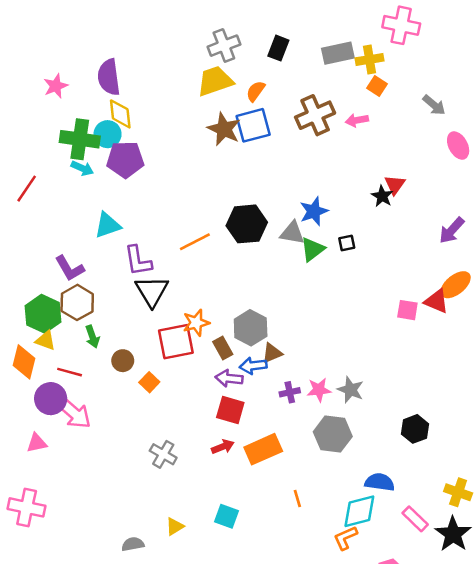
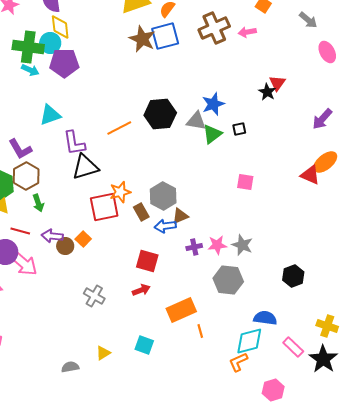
black triangle: (152, 291) -> (85, 167), turned 44
pink square: (407, 310) -> (245, 182), moved
brown circle: (123, 361) -> (65, 246), moved
purple arrow: (229, 378) -> (52, 236), moved
orange rectangle: (263, 449) -> (181, 310), moved

